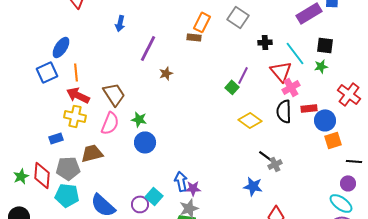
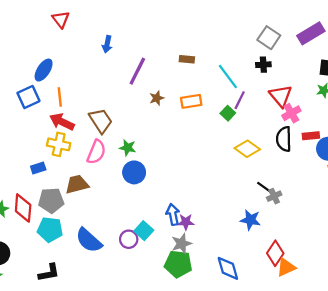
gray square: (238, 17) -> (269, 38), moved
orange rectangle: (202, 22) -> (191, 101), moved, turned 54
cyan line: (295, 53) -> (228, 77), moved

